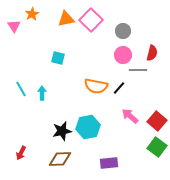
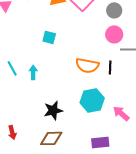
black line: (119, 88) -> (110, 67), turned -40
pink arrow: (130, 116) -> (121, 113), moved
cyan hexagon: (88, 127) -> (92, 100), moved
red arrow: (21, 153) -> (12, 132), turned -40

